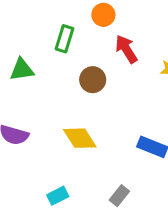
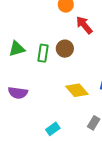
green rectangle: (64, 39) -> (43, 53), moved
yellow diamond: (80, 138) -> (77, 90), moved

